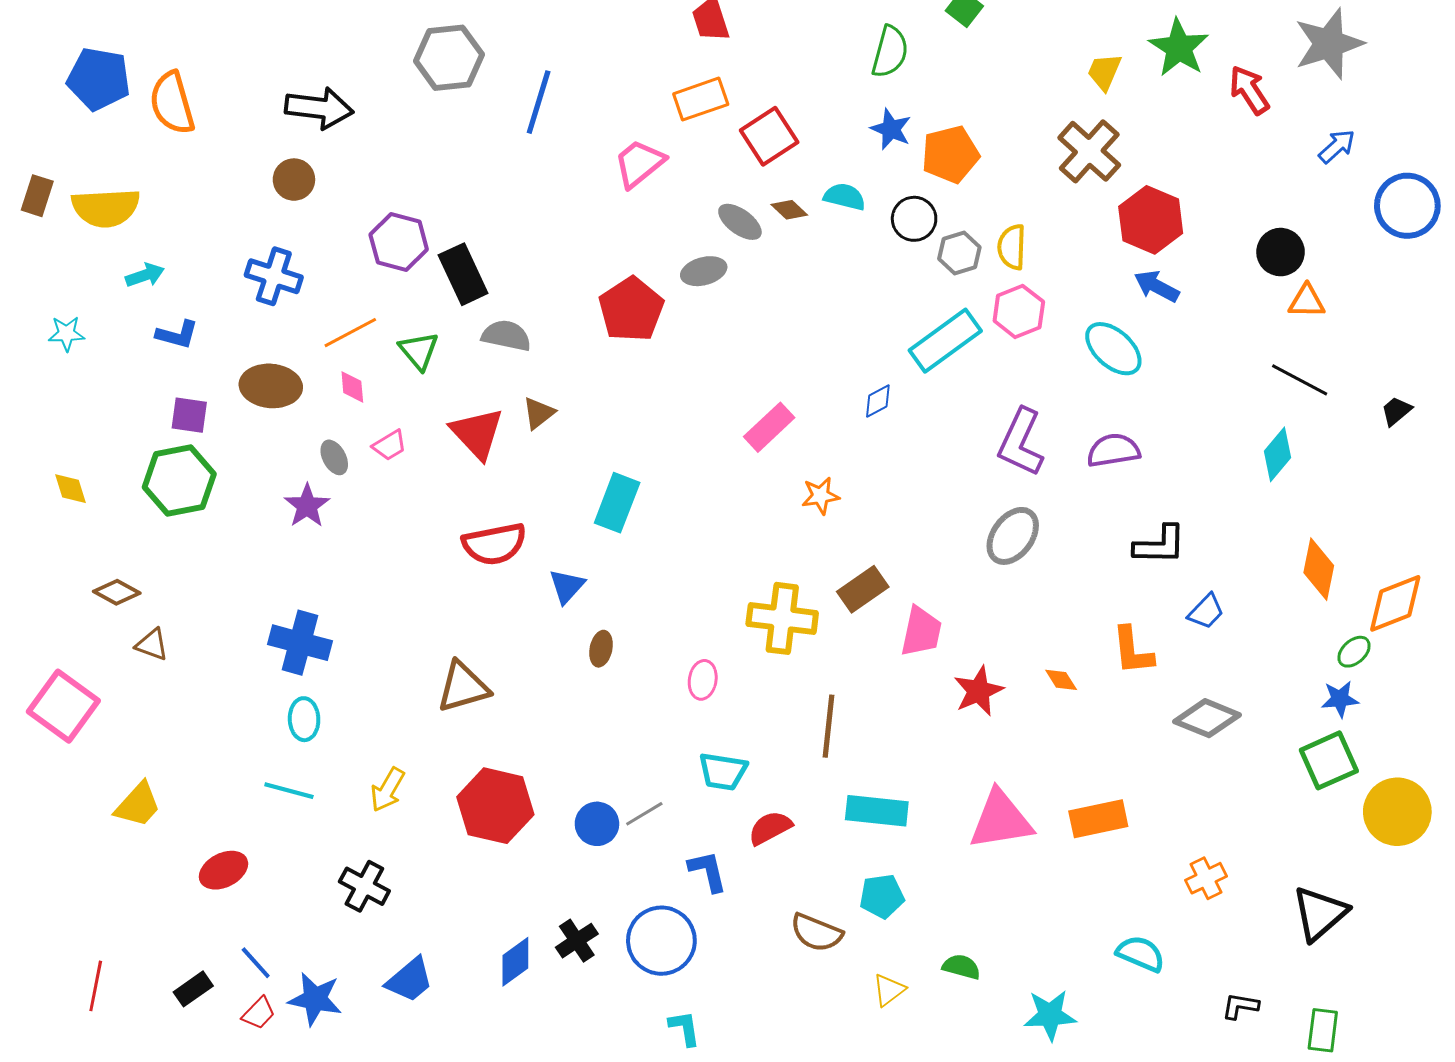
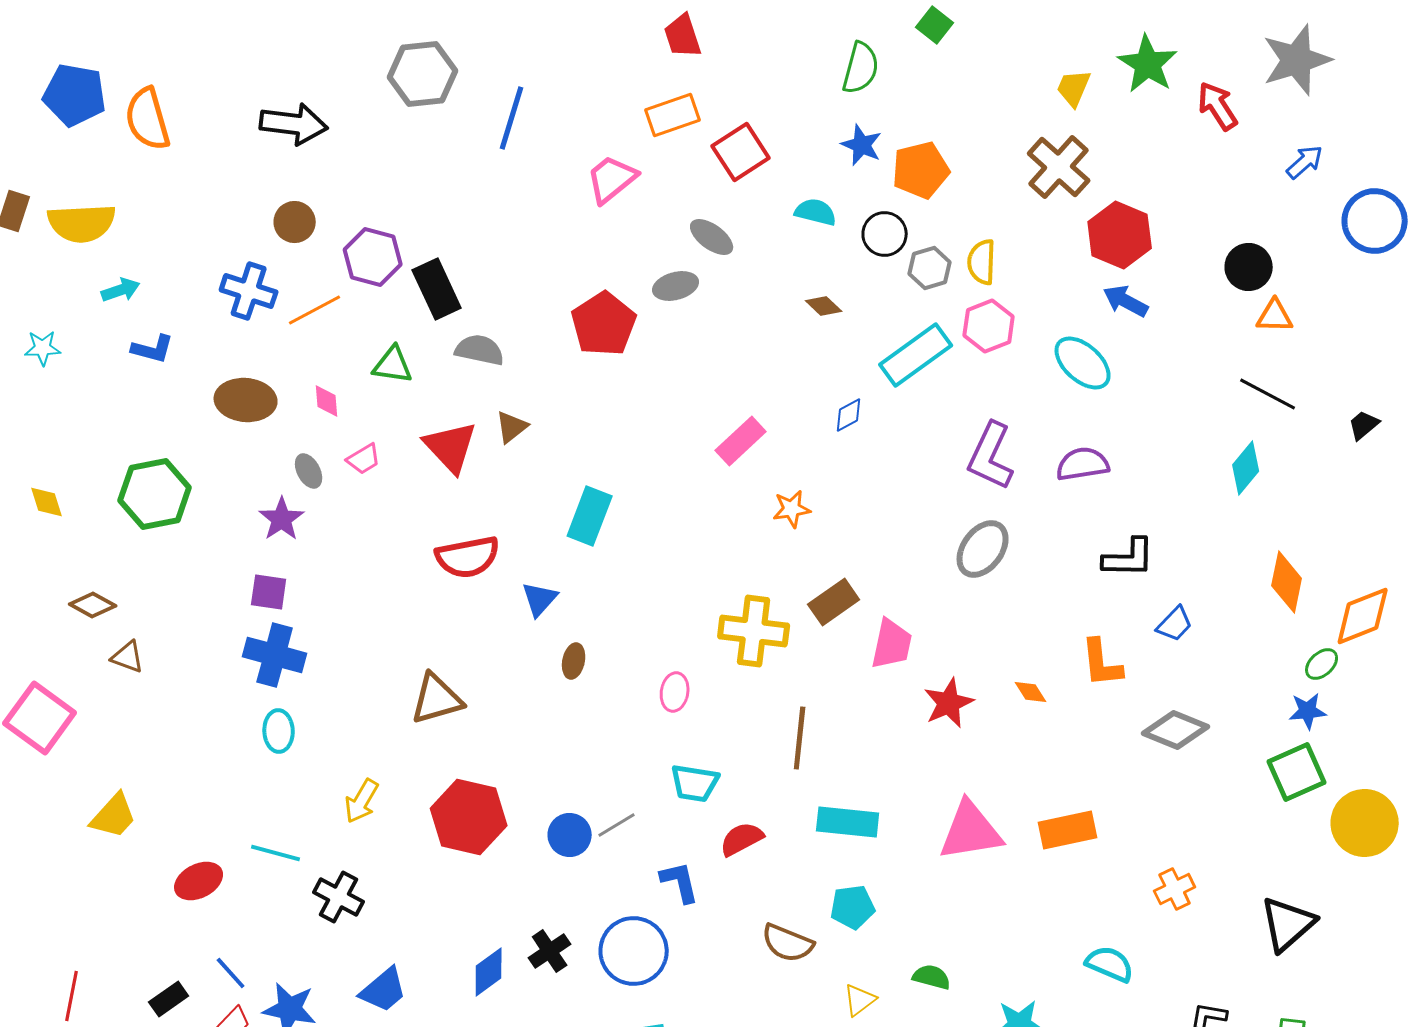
brown circle: (294, 180) -> (295, 222), moved
brown diamond: (789, 210) -> (824, 306), moved
orange line: (350, 333) -> (315, 310), moved
green triangle: (419, 351) -> (393, 365), turned -42
purple square: (189, 415) -> (269, 592), moved
cyan line: (289, 791) -> (276, 853), moved

